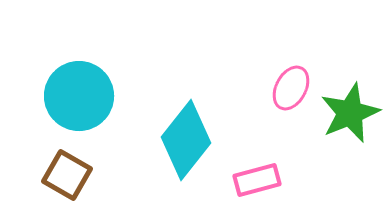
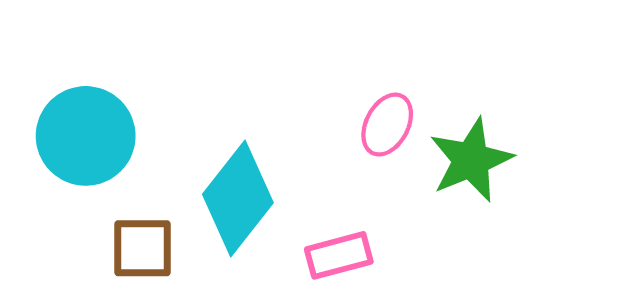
brown square: (67, 175) -> (143, 248), moved, turned -30

